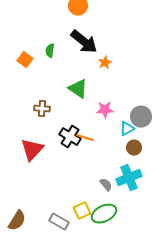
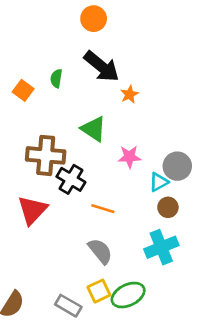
brown cross: (42, 109) -> (46, 155), size x1.8
black cross: (70, 137) -> (71, 179), moved
orange line: (85, 138) -> (103, 209), moved
gray semicircle: (106, 185) -> (100, 251), moved, size x1.5

